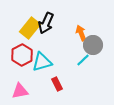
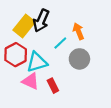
gray circle: (93, 45) -> (79, 59), moved
cyan line: (83, 60) -> (60, 43), moved
pink triangle: (20, 91) -> (31, 81), moved, turned 36

